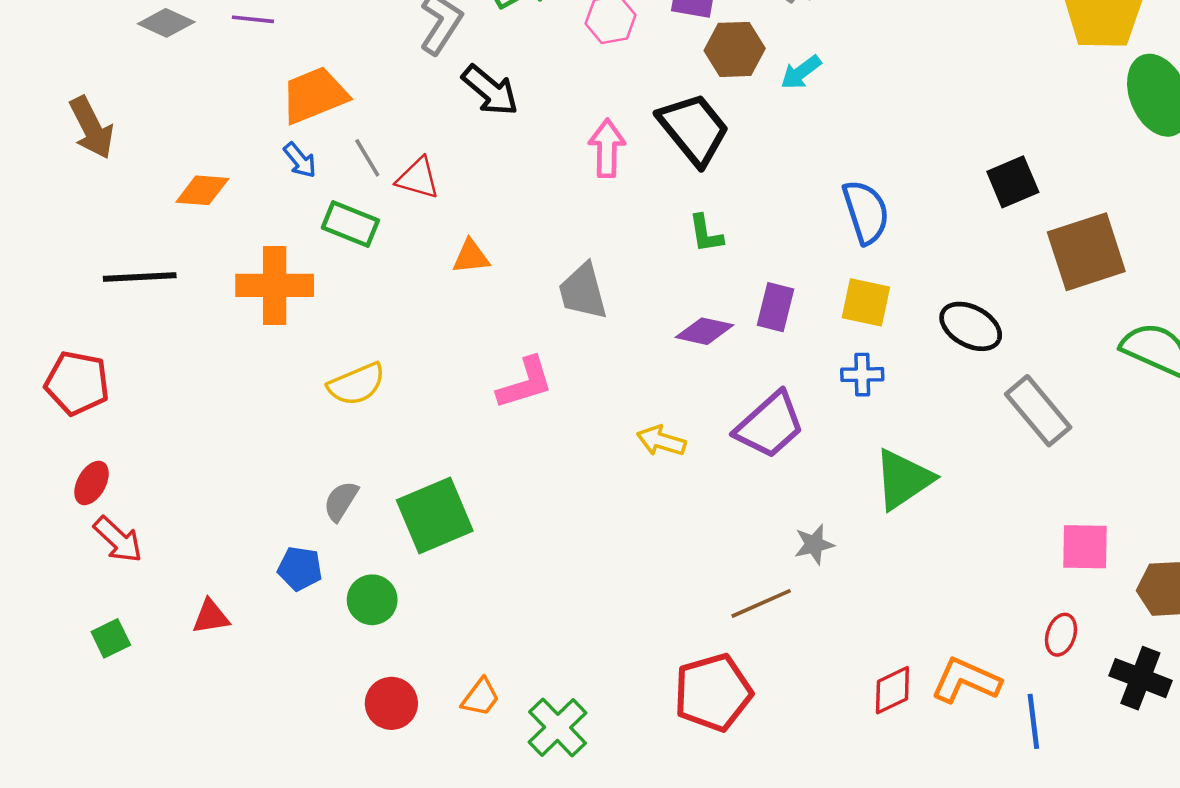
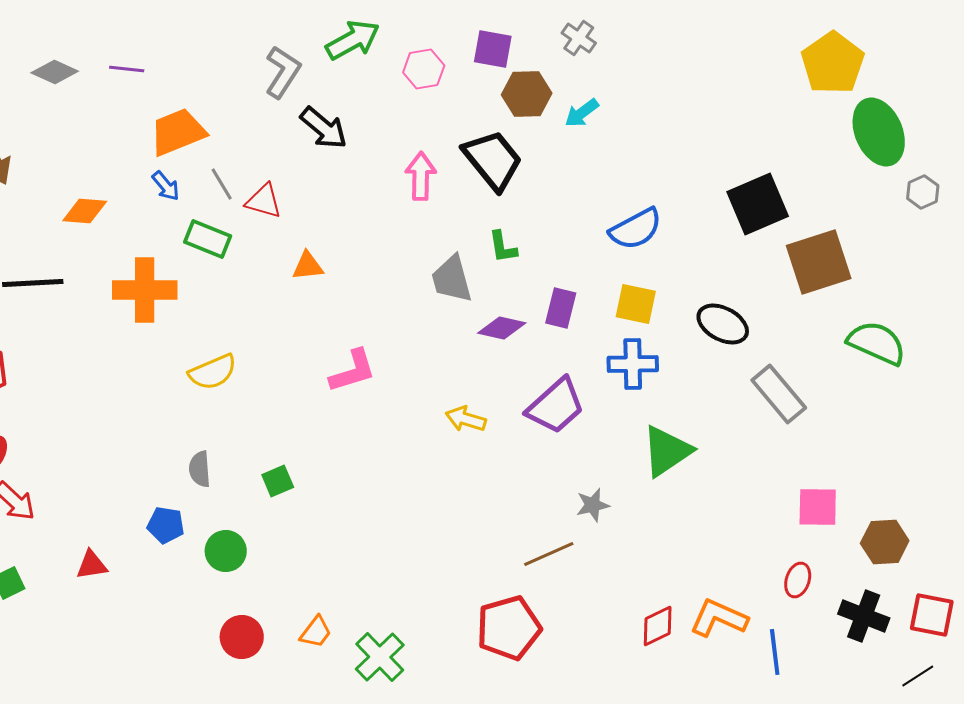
black square: (1013, 182) -> (758, 204), size x1.4
blue semicircle: (866, 212) -> (636, 229), turned 80
gray trapezoid: (583, 291) -> (452, 279), moved
blue cross: (862, 375) -> (633, 364), size x1.4
gray semicircle: (341, 501) -> (200, 469), turned -36
green square: (435, 515) -> (278, 481), size x0.5

